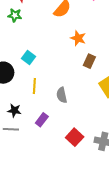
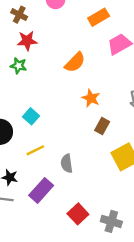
yellow line: (34, 86) -> (35, 150), turned 56
purple rectangle: (42, 120) -> (41, 190), size x1.5

